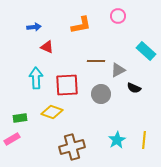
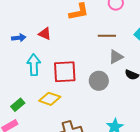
blue arrow: (34, 27) -> (19, 38), moved
brown line: (96, 61) -> (107, 36), moved
green rectangle: (20, 118) -> (18, 105), turned -32

